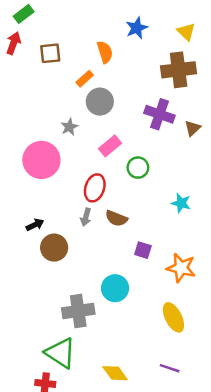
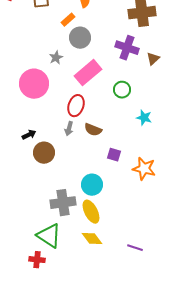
pink rectangle: (110, 146) -> (88, 73), size x1.5
green circle: (138, 168) -> (122, 90), moved
yellow ellipse: (173, 317) -> (91, 212), moved
yellow diamond: (115, 373) -> (92, 239), moved

